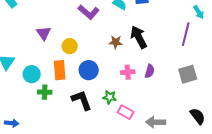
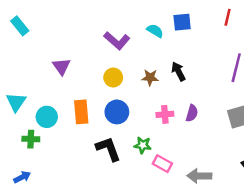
black arrow: (139, 37) -> (178, 71), size x0.7
yellow circle: (70, 46) -> (113, 78), moved
green cross: (45, 92) -> (31, 139), moved
blue arrow: (12, 123) -> (22, 177), turned -32

